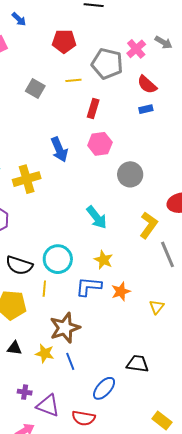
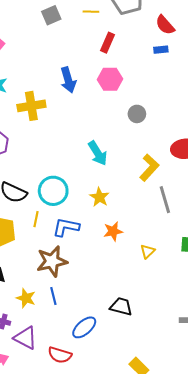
gray square: (35, 89) -> (51, 15), turned 30
gray circle: (130, 174) -> (137, 114), size x0.7
blue L-shape: (89, 287) -> (66, 227), moved
yellow star: (45, 353) -> (26, 298), moved

